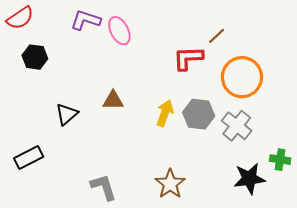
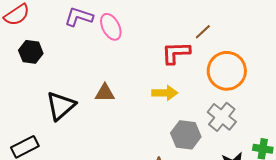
yellow arrow: (165, 113) -> (165, 93), moved, turned 70
black triangle: (67, 114) -> (61, 106), size x1.4
gray hexagon: (199, 114) -> (186, 135), moved

